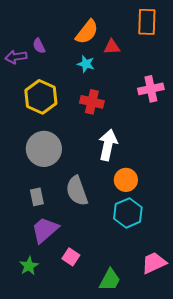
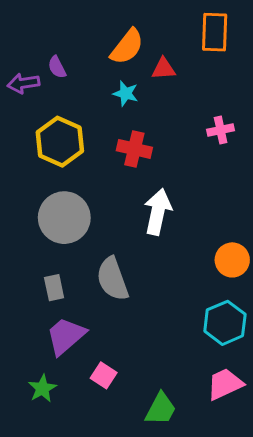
pink cross: (151, 89) -> (221, 130), size x0.7
orange circle: (126, 180) -> (232, 260), moved
cyan hexagon: (128, 213) -> (225, 323), moved

